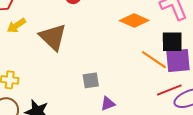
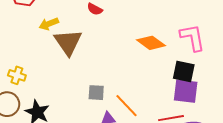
yellow arrow: (16, 26) -> (49, 24), moved
orange line: (154, 60) -> (126, 106), moved

